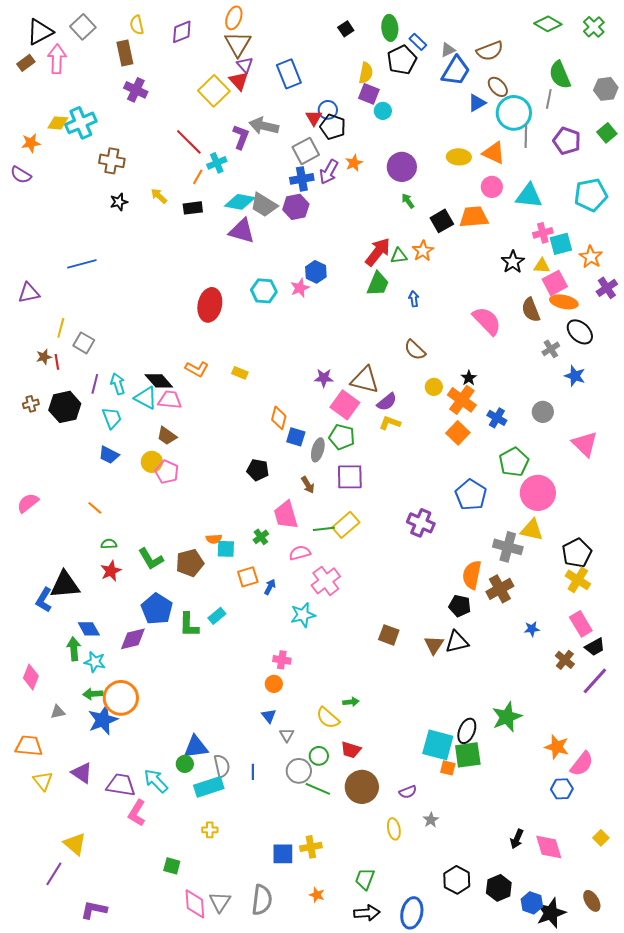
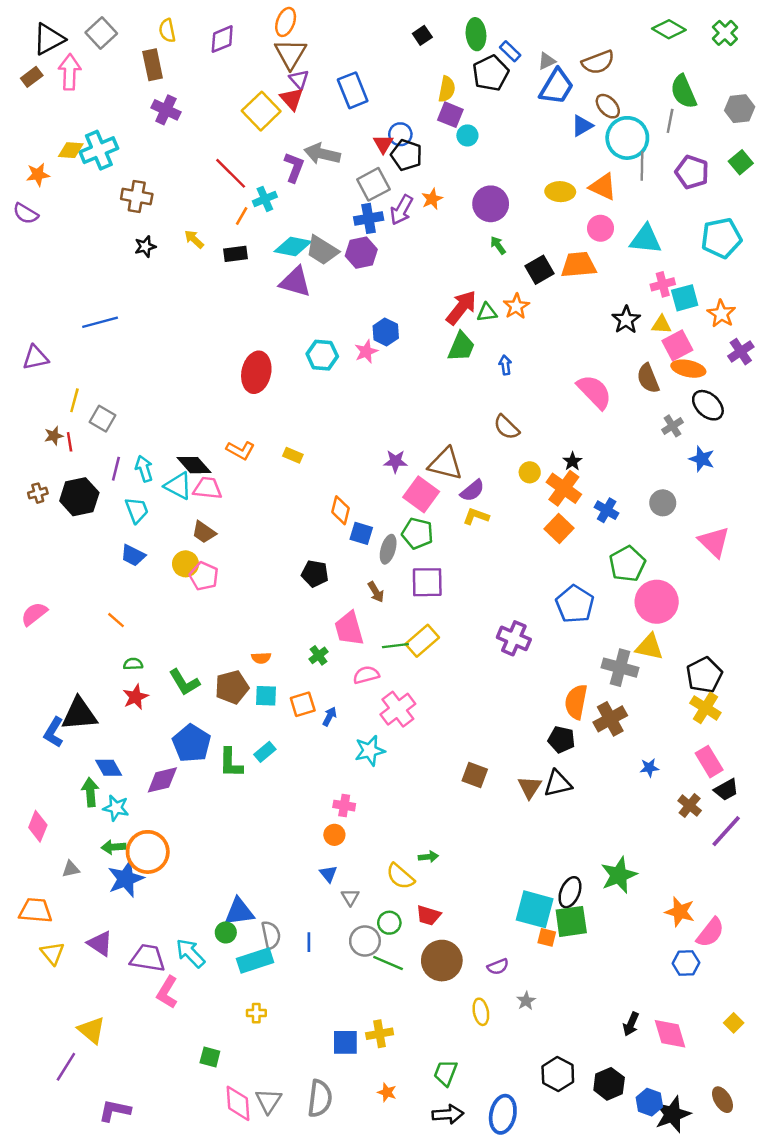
cyan square: (226, 549) -> (266, 696), moved

